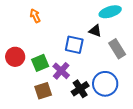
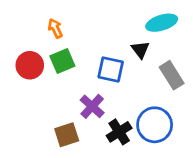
black triangle: (95, 31) -> (140, 50), turned 32
red circle: (15, 57) -> (30, 65), moved
green square: (40, 63) -> (62, 61), moved

